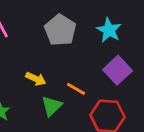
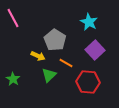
gray pentagon: (60, 30) -> (55, 40), moved

